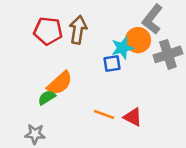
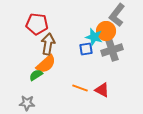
brown arrow: (78, 30) -> (48, 44), moved
cyan star: (122, 48) -> (94, 37), turned 30
gray cross: (168, 54) -> (112, 50), moved

